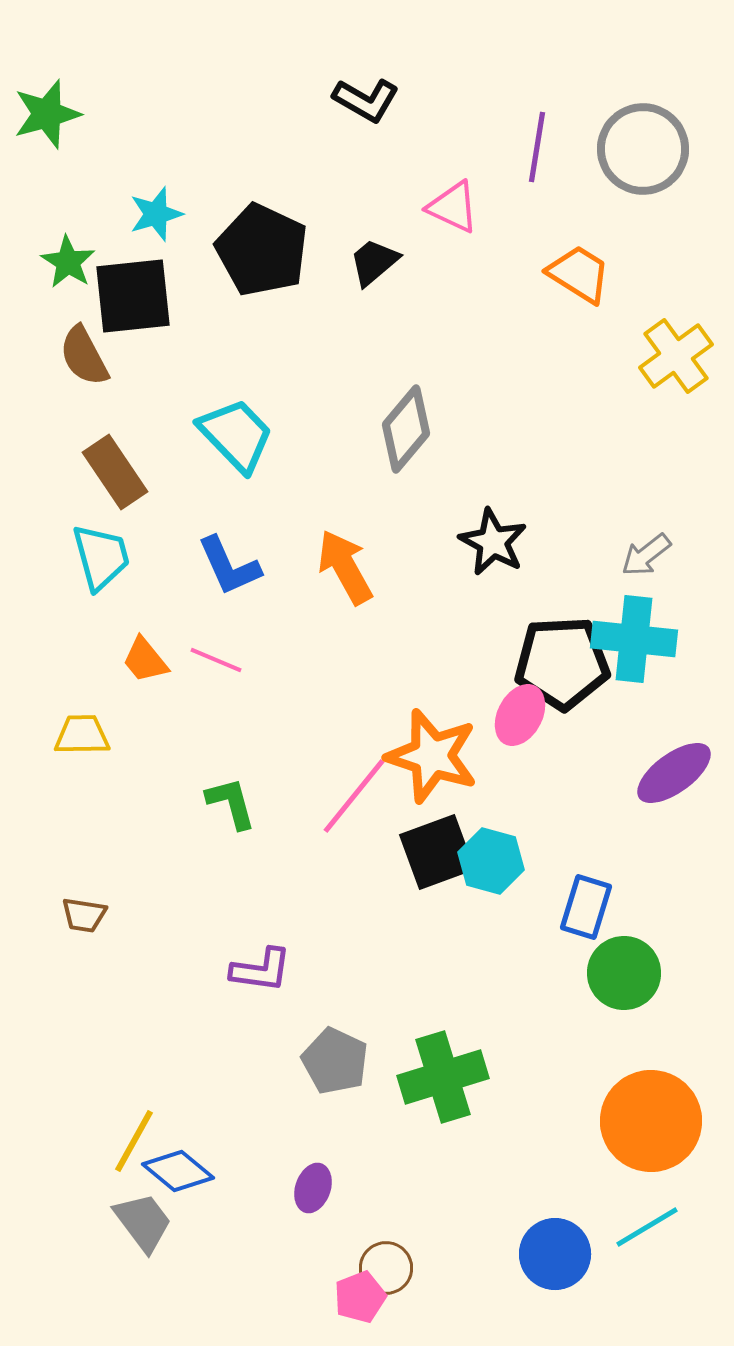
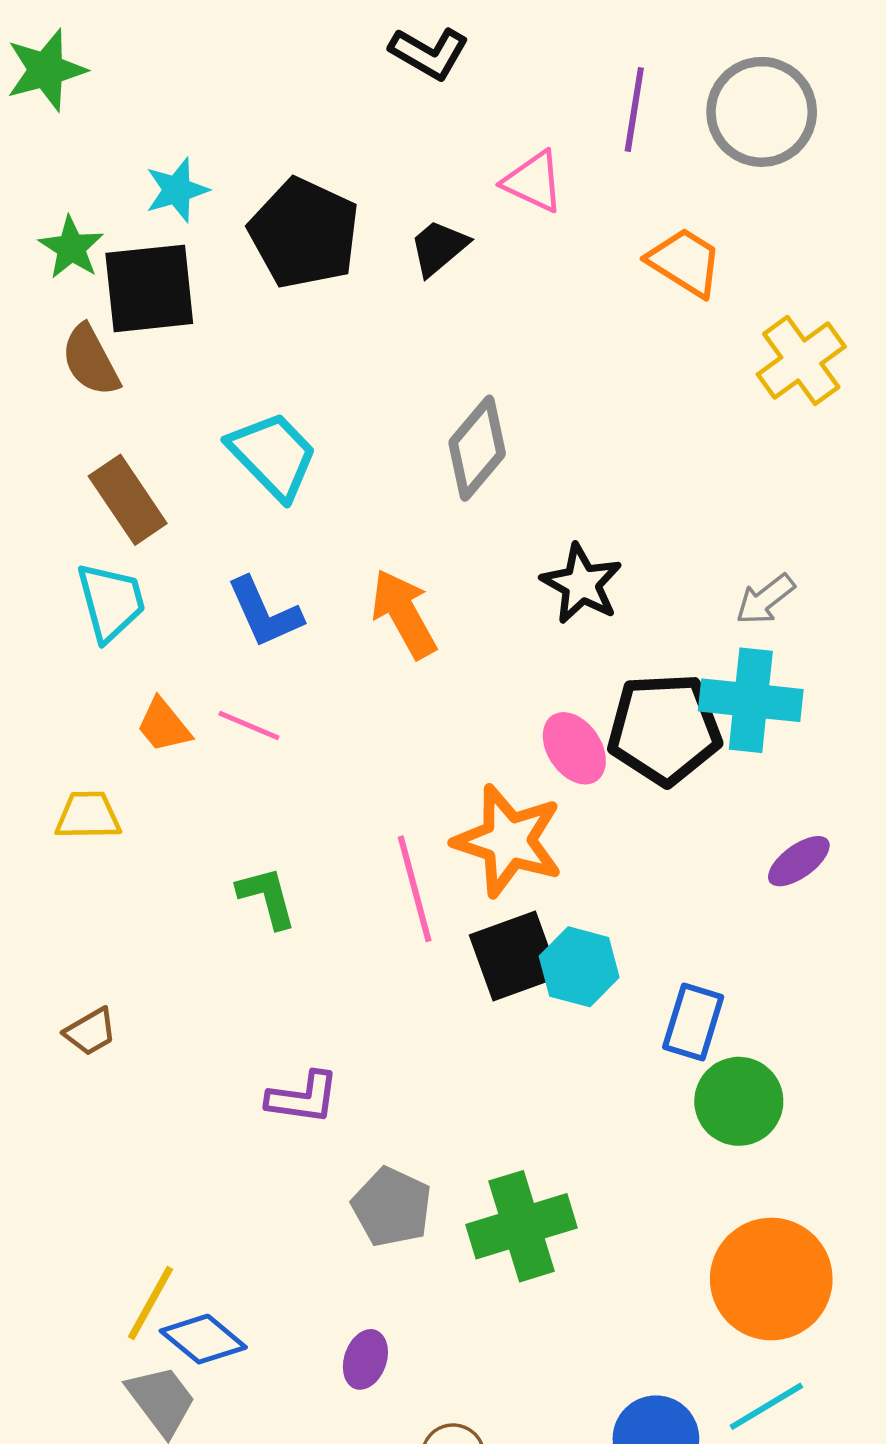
pink ellipse: (520, 715) -> (574, 748), moved, turned -62
purple ellipse: (674, 773) -> (799, 861), size x0.7
pink line: (354, 796) -> (415, 889), turned -54
brown trapezoid: (84, 915) -> (90, 1032), turned -39

